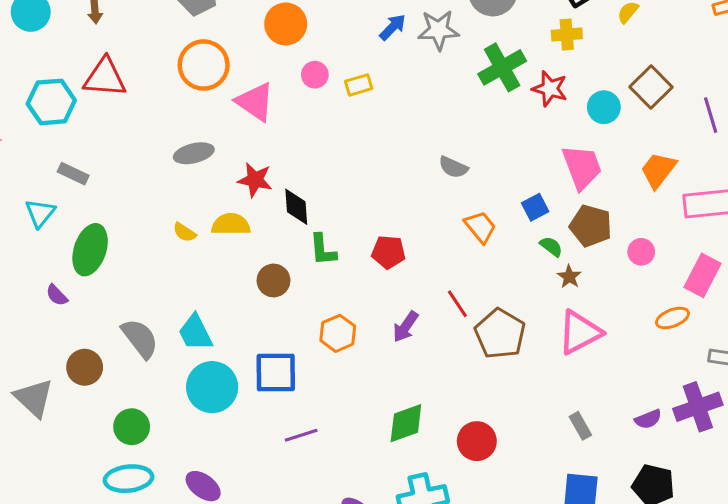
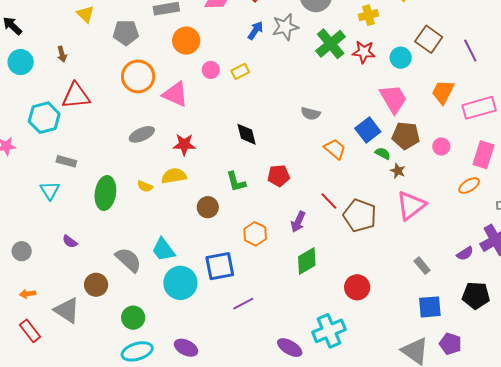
black diamond: (296, 207) -> (247, 134), moved
blue square: (535, 207) -> (368, 130), size x1.4
green ellipse: (90, 250) -> (105, 193), moved
green diamond: (406, 423) -> (307, 261), moved

